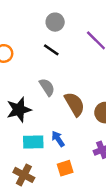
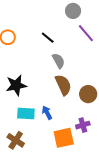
gray circle: (55, 22) -> (73, 11), moved
gray semicircle: (47, 87) -> (58, 61), moved
orange square: (65, 168) -> (64, 138), moved, size x1.5

